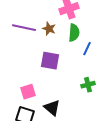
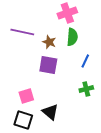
brown star: (49, 29) -> (49, 42), moved
blue line: (87, 49) -> (85, 61), moved

